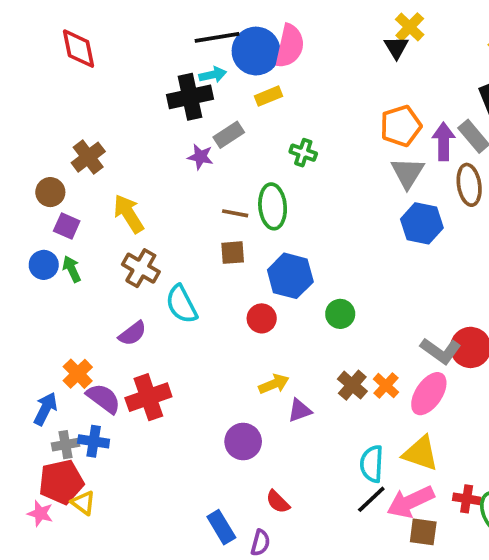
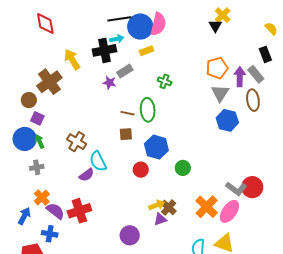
brown cross: (88, 157) -> (49, 82), size x1.4
yellow arrow: (129, 214) -> (72, 59), moved
blue circle: (44, 265) -> (25, 139), size x1.5
purple semicircle: (132, 333) -> (87, 175), moved
yellow arrow: (274, 384) -> (157, 205), moved
brown cross: (352, 385) -> (169, 208), moved
orange cross: (386, 386) -> (207, 207), size x1.6
gray cross: (65, 445) -> (37, 167), moved

